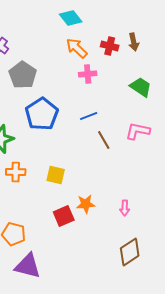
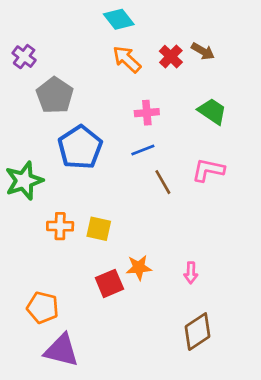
brown arrow: (134, 42) -> (203, 51), turned -48
red cross: (110, 46) -> (171, 57), turned 30
pink cross: (88, 74) -> (147, 113), moved
orange cross: (16, 172) -> (60, 226), moved

